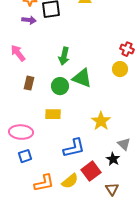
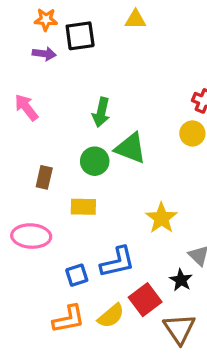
brown rectangle: (29, 83) -> (44, 177), moved
blue square: (25, 156) -> (77, 275), moved
brown triangle: (112, 189) -> (179, 329), size x1.5

